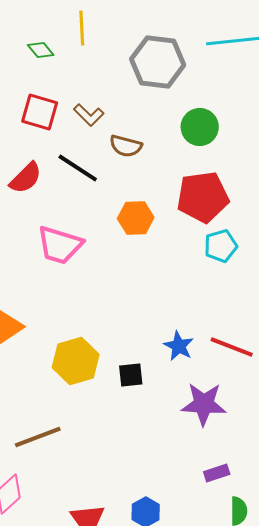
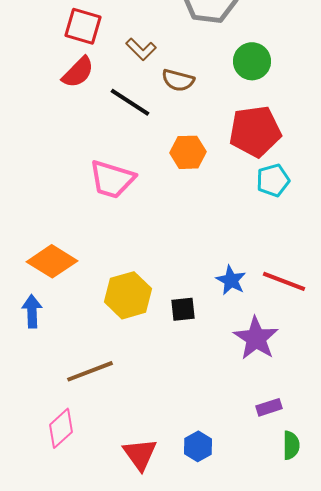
red square: (40, 112) -> (83, 26), moved
red semicircle: (26, 178) -> (78, 72), moved
purple star: (204, 404) -> (256, 338), turned 30

